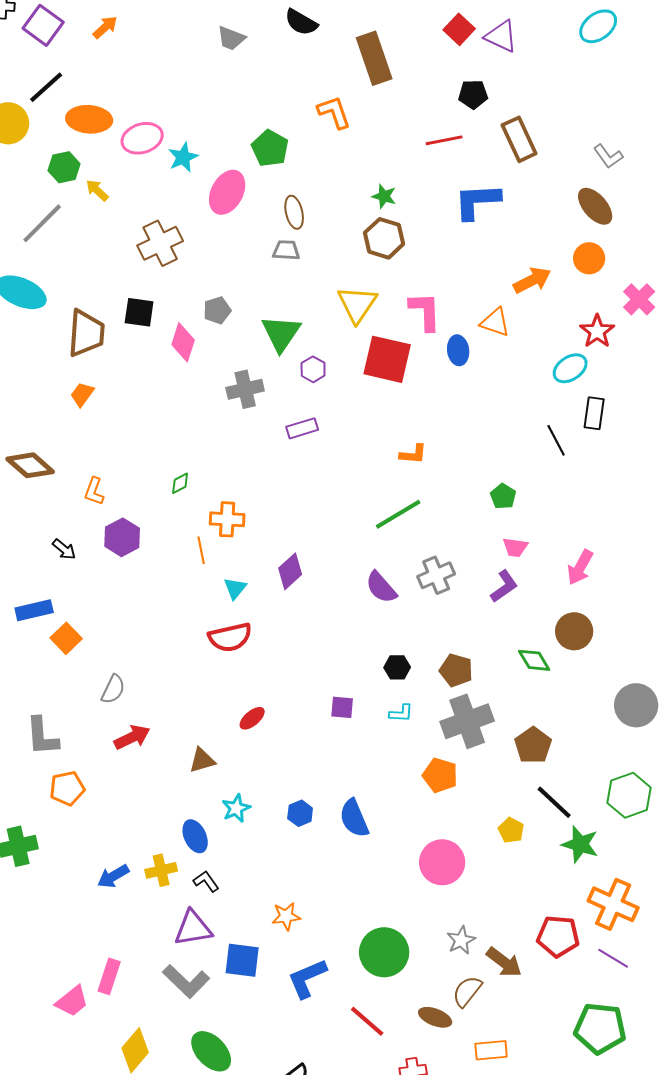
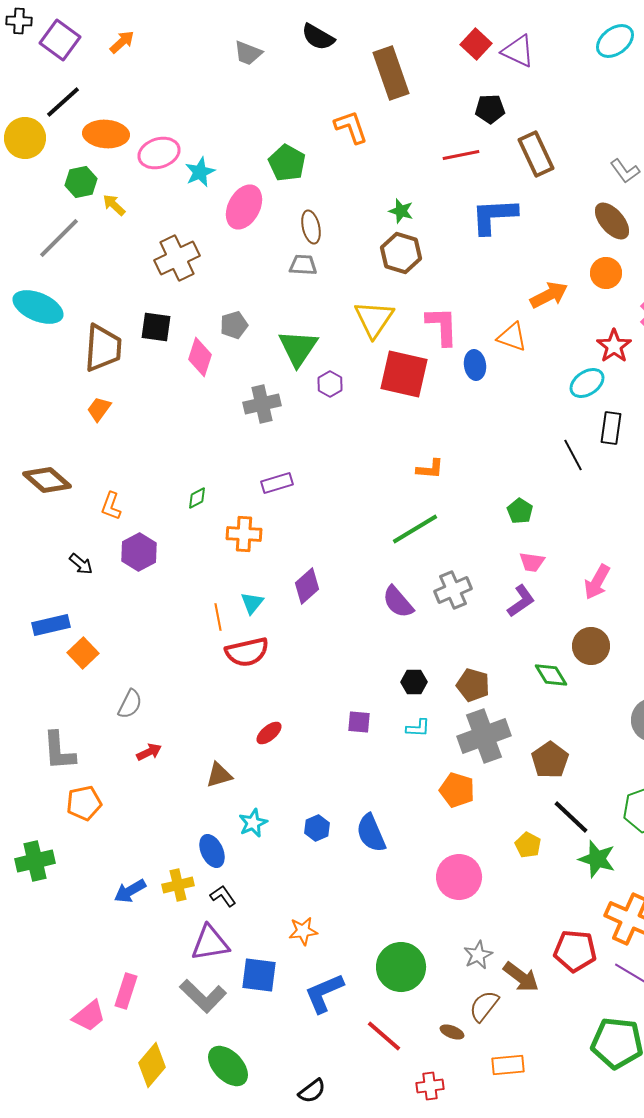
purple rectangle: (302, 428) -> (277, 483), moved
orange line: (201, 550) -> (218, 617), moved
red arrow: (132, 737) -> (149, 752), size x0.7
brown ellipse: (435, 1017) -> (452, 1032), size x0.7

